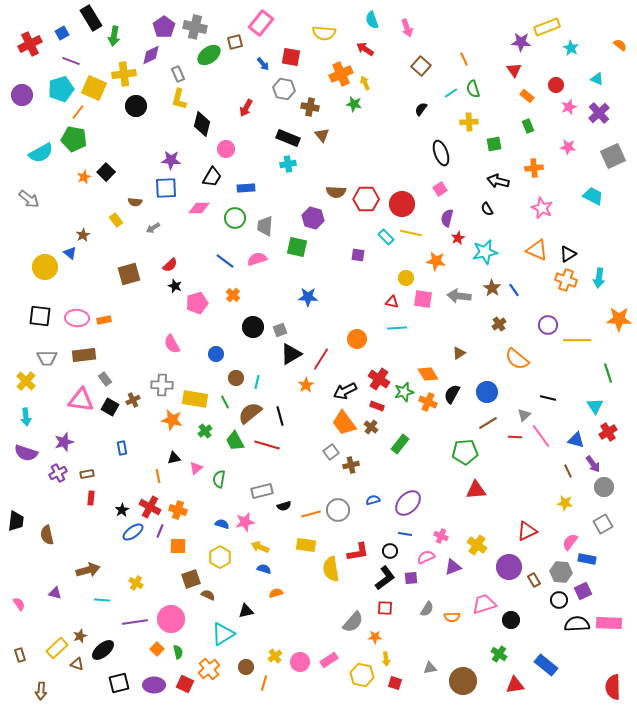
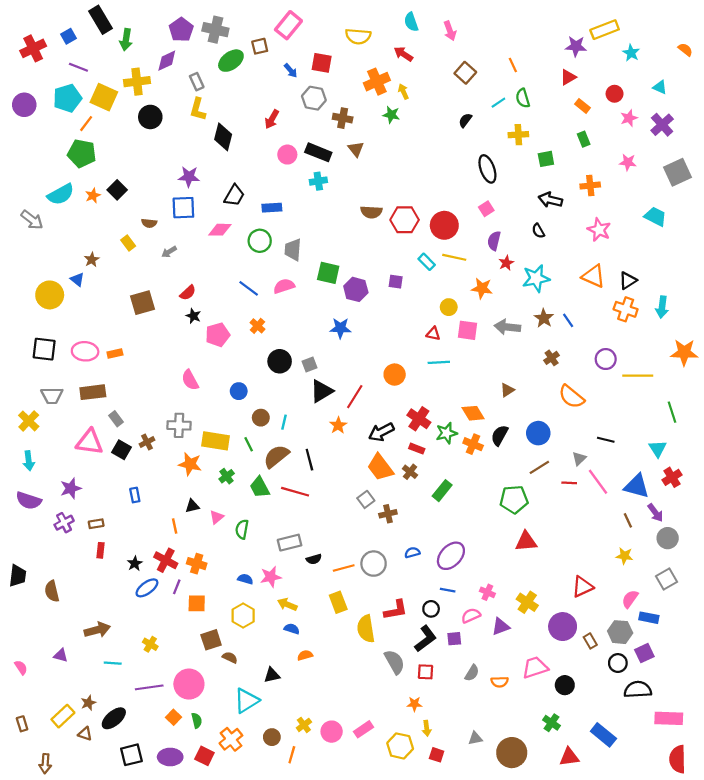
red triangle: (514, 70) -> (568, 77), turned 35
pink circle: (226, 149) -> (287, 155), moved
cyan semicircle: (41, 153) -> (61, 194), moved
purple hexagon: (313, 218) -> (356, 289), moved
blue triangle: (576, 440) -> (637, 486), size x1.4
yellow rectangle: (306, 545) -> (338, 602), turned 60
gray semicircle: (353, 622) -> (395, 662), moved, turned -70
pink rectangle: (609, 623) -> (669, 718), moved

